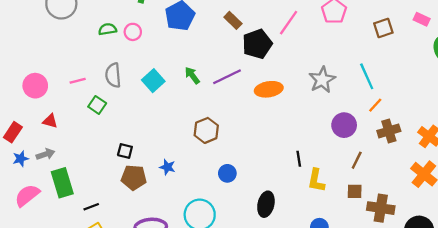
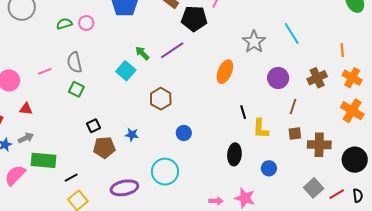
black pentagon: (257, 44) -> (194, 19), turned 30
cyan square: (153, 81) -> (126, 71), moved
orange ellipse: (269, 89) -> (225, 72), moved, turned -50
green square: (97, 105) -> (76, 89), moved
orange line: (375, 105) -> (342, 50), moved, turned -40
black square: (125, 151) -> (94, 126), turned -32
green rectangle: (62, 183) -> (44, 160), turned -60
black ellipse: (266, 204) -> (234, 154), moved

